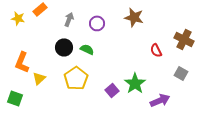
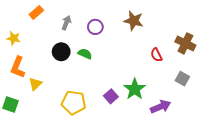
yellow star: (18, 18) -> (14, 38), moved
yellow pentagon: (76, 78) -> (74, 102), moved, turned -30

